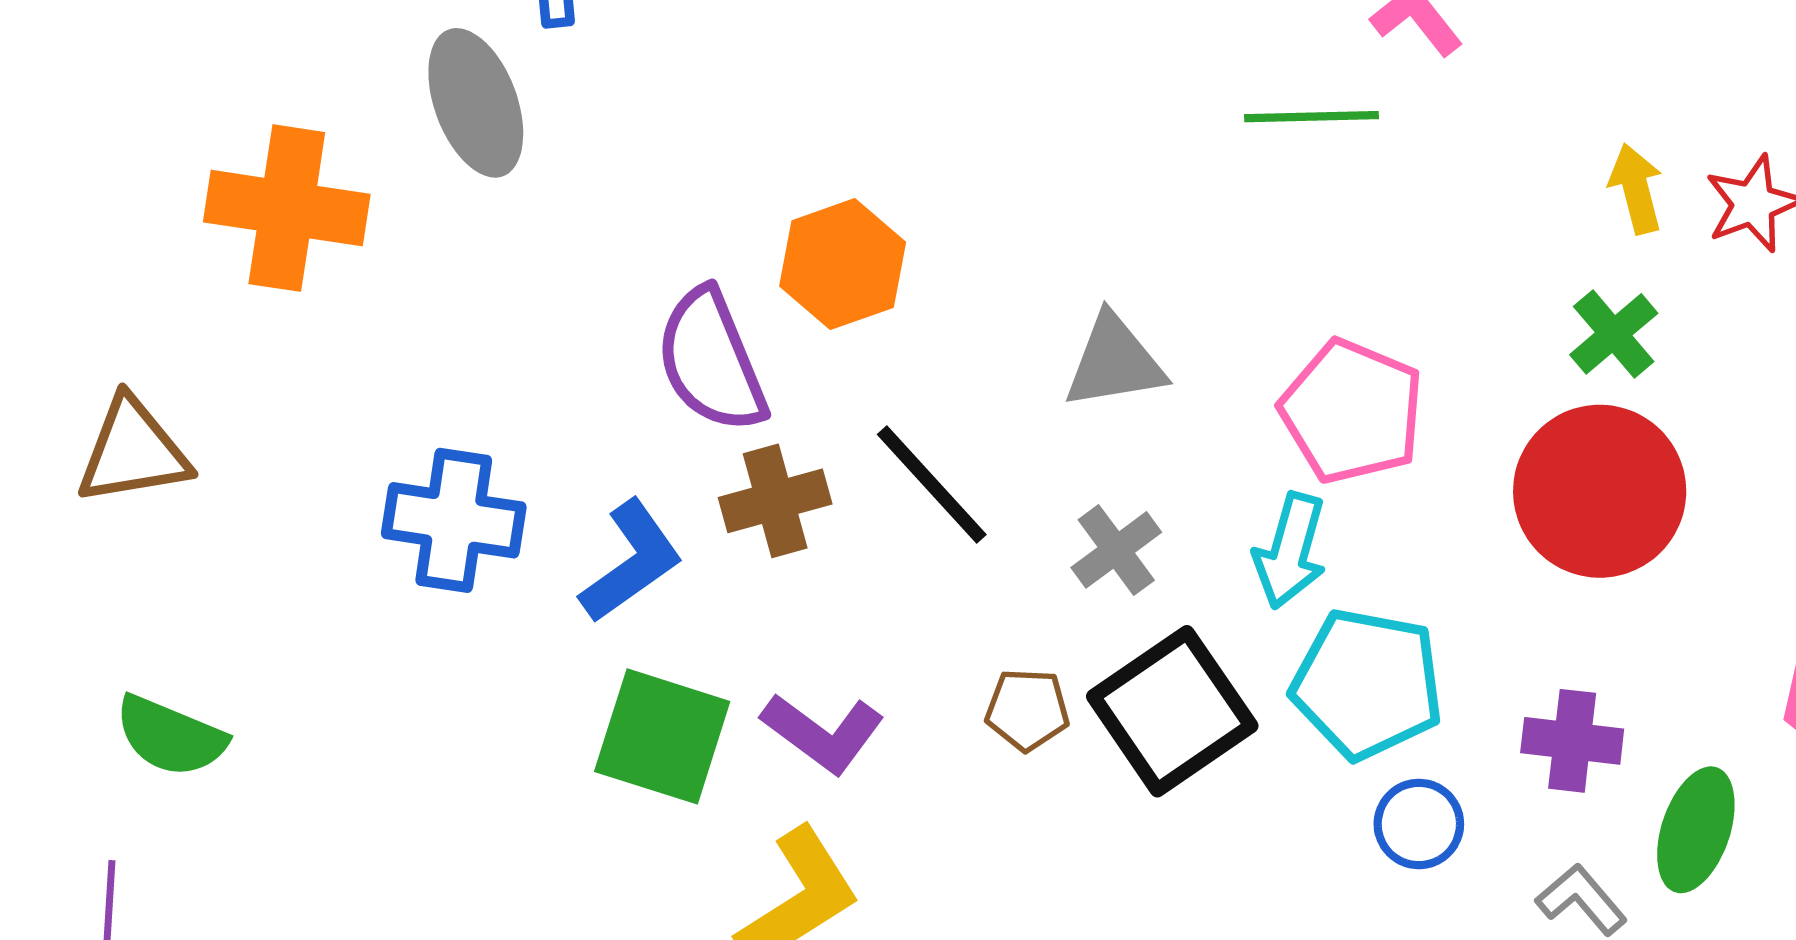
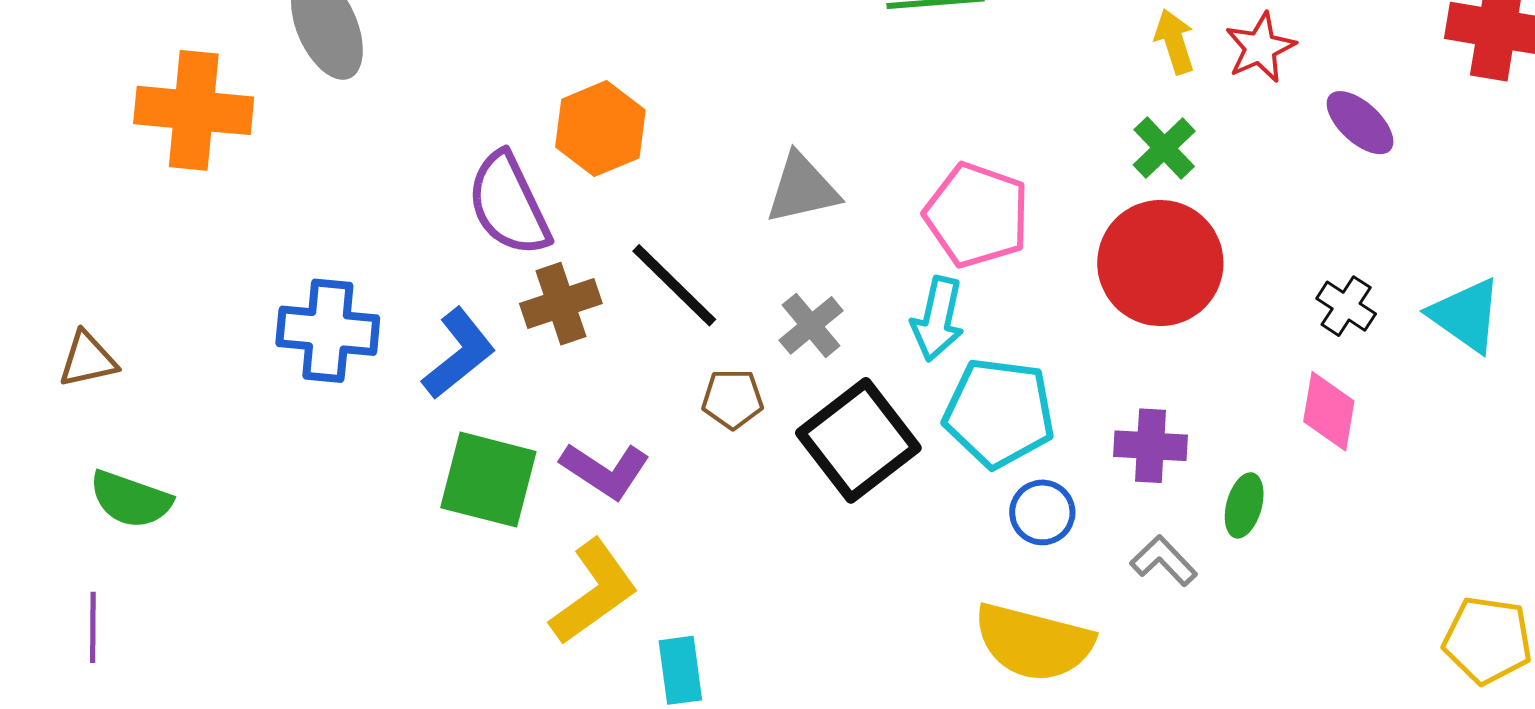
brown triangle: (133, 451) -> (88, 360), moved, size x0.7
brown pentagon: (1027, 710) -> (733, 399), moved
green ellipse: (1696, 830) -> (1244, 505), size x0.7

